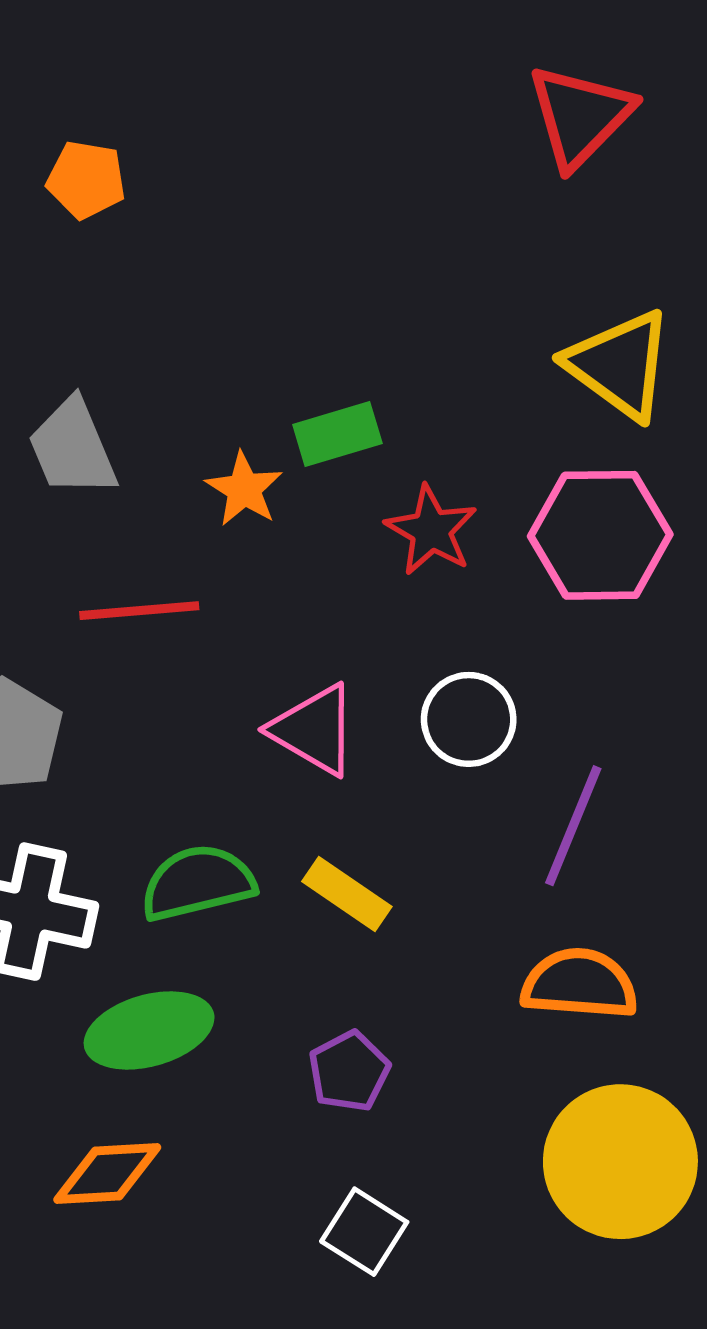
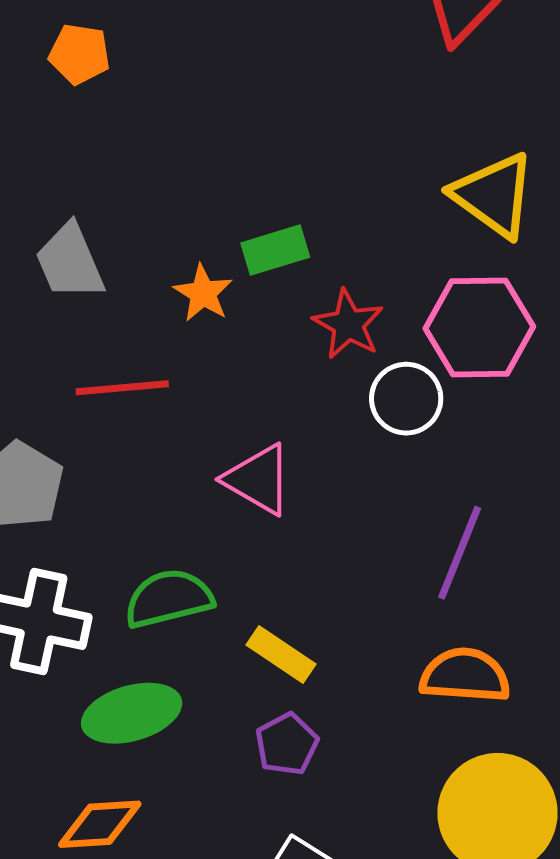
white circle: (469, 719) -> (406, 399), moved
yellow rectangle: (347, 894) -> (281, 654), moved

